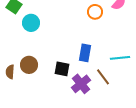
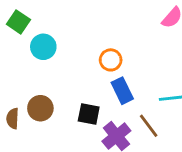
orange circle: (95, 12) -> (111, 60), moved
blue rectangle: (85, 53) -> (122, 91), turned -36

